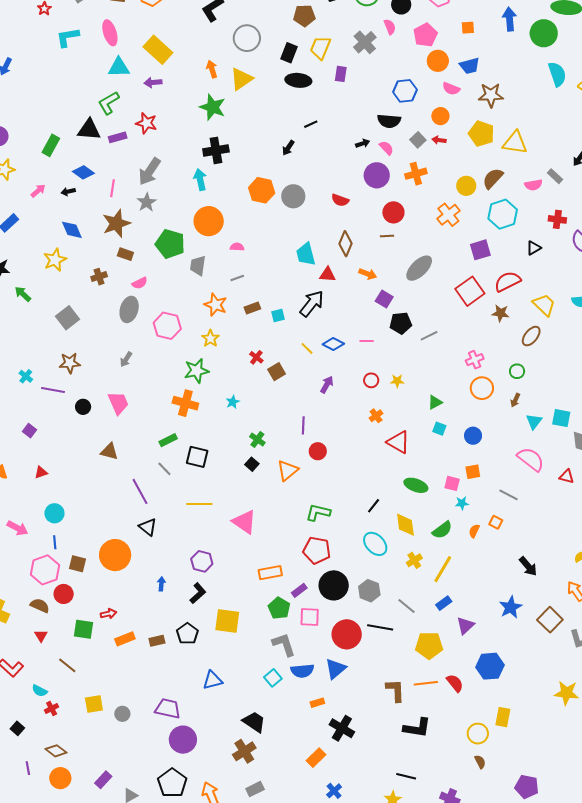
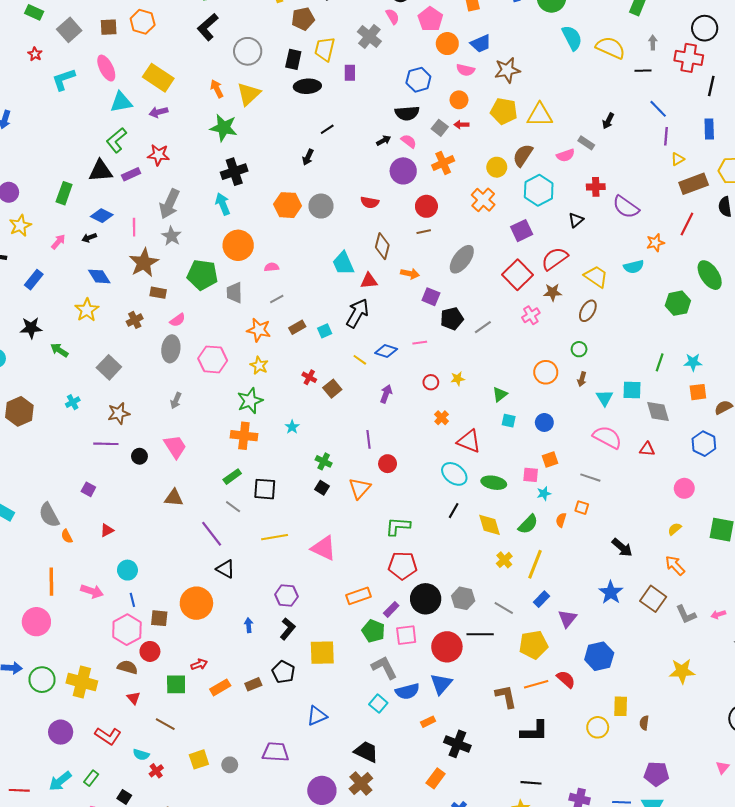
pink cross: (475, 360) -> (531, 315), moved
cyan cross: (26, 376) -> (73, 402), moved, turned 32
cyan ellipse: (375, 544) -> (454, 474), moved
purple circle: (183, 740) -> (322, 790), moved
brown semicircle: (480, 762) -> (644, 723), moved, turned -136

